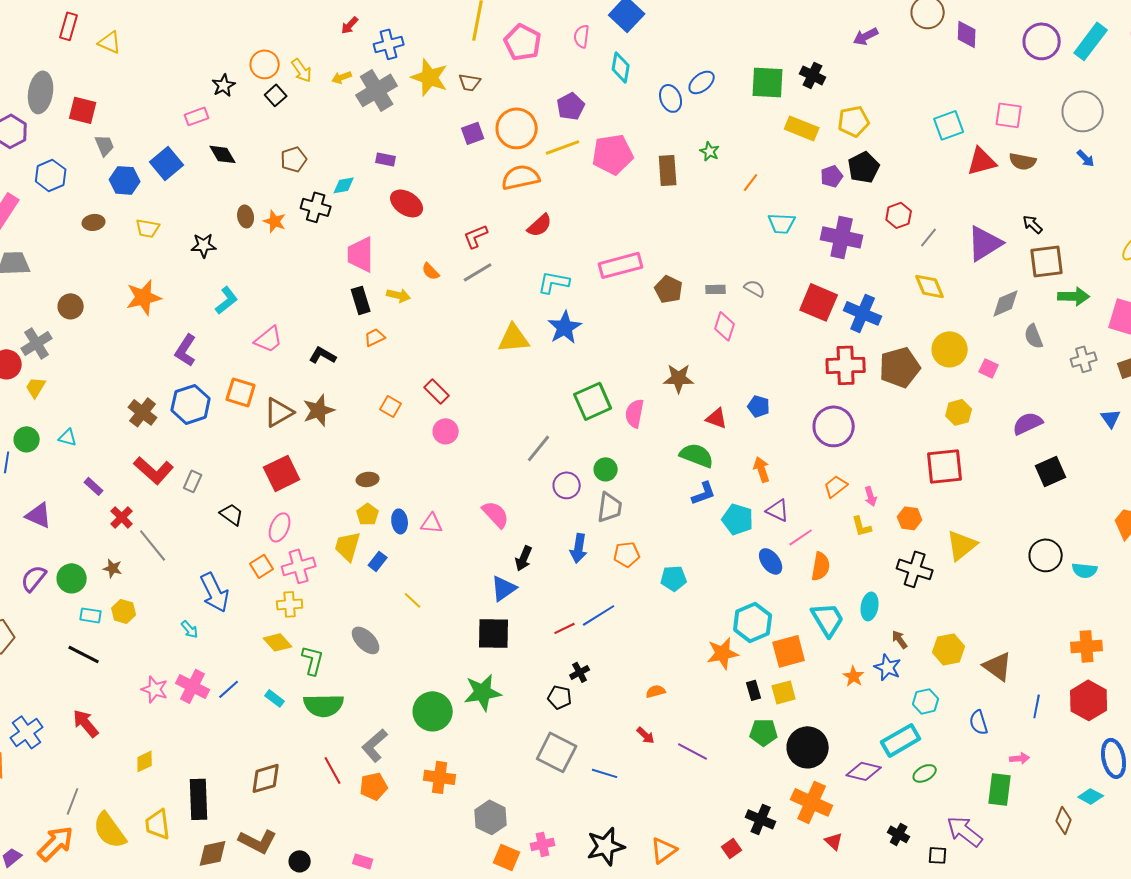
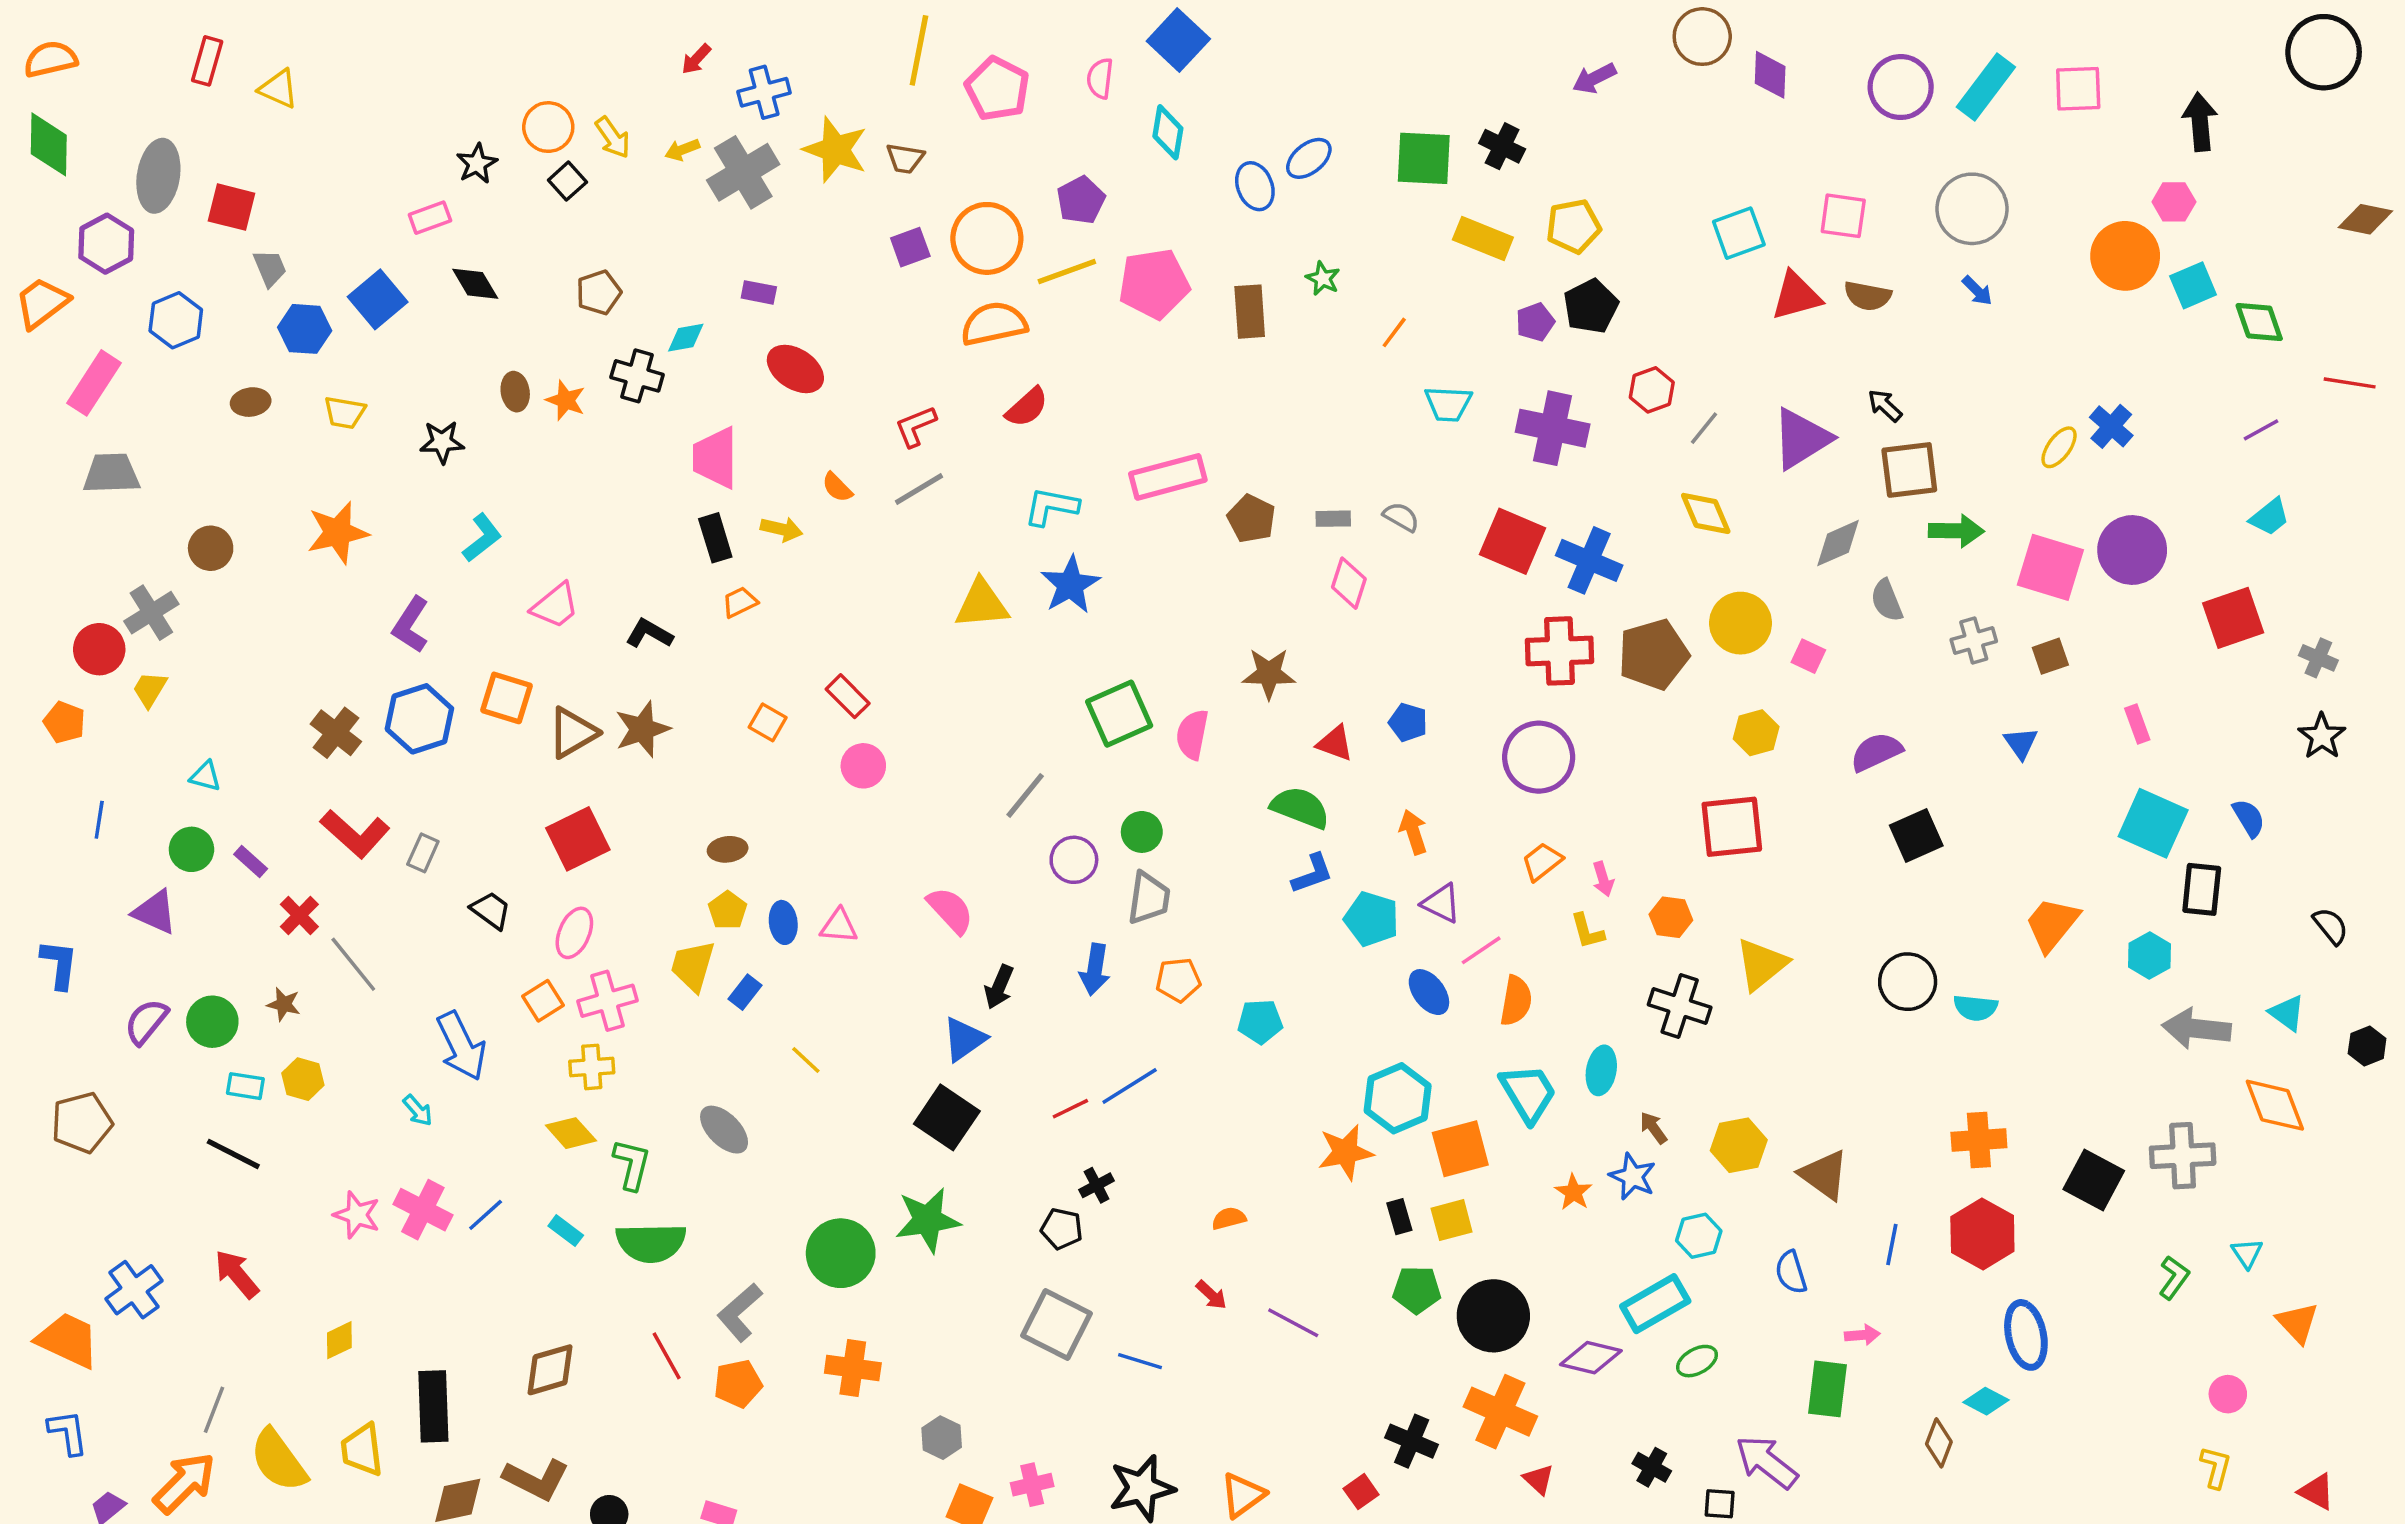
green circle: (27, 439) -> (191, 849), moved
black square: (494, 633) -> (947, 1117), turned 33
gray hexagon: (491, 817) -> (942, 1438), size x0.7

